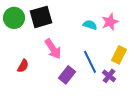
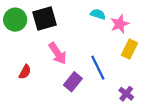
cyan semicircle: (90, 25) -> (98, 14), moved
yellow rectangle: (119, 55) -> (129, 49), moved
purple cross: (109, 76) -> (126, 94), moved

